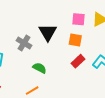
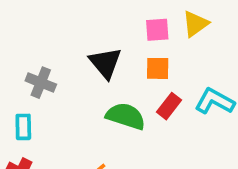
gray cross: (24, 43) -> (41, 83), moved
green semicircle: (40, 68) -> (126, 116), moved, size x1.5

